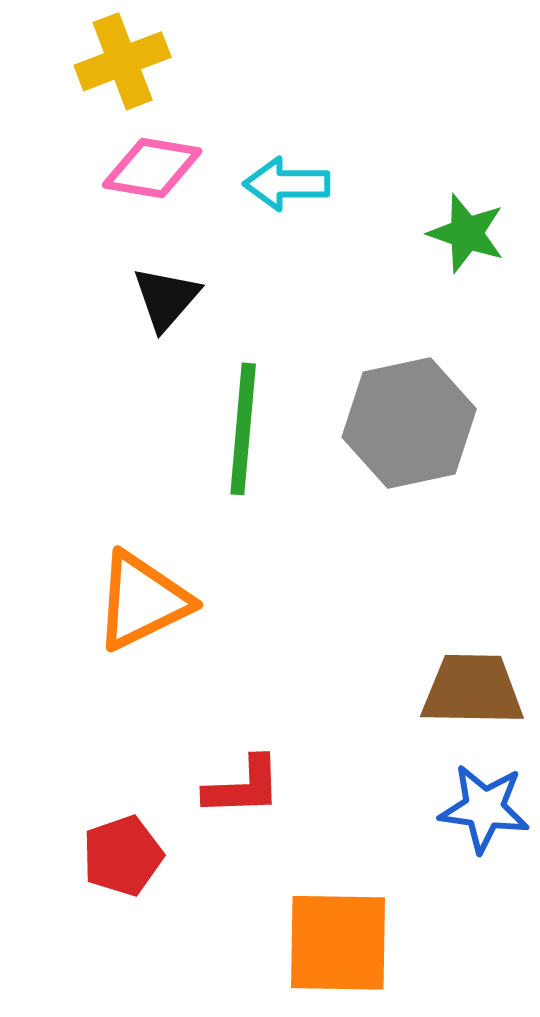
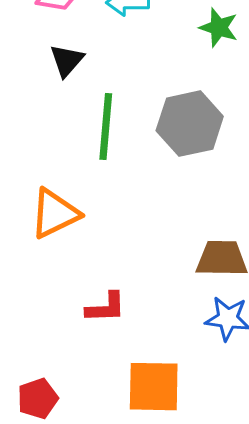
red pentagon: (123, 856) -> (38, 399), moved

